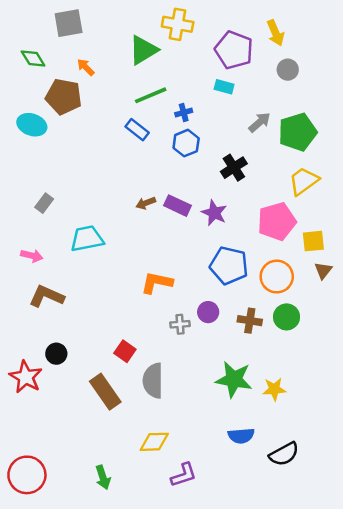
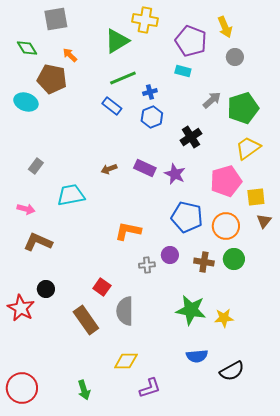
brown arrow: (146, 203) -> (109, 169), moved

